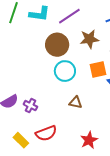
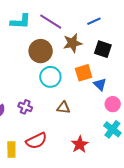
purple line: (69, 16) -> (51, 22), turned 70
purple cross: (30, 106) -> (25, 107), moved
yellow rectangle: (21, 140) -> (11, 150), turned 49

